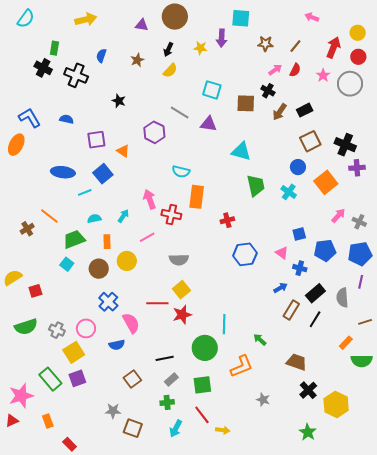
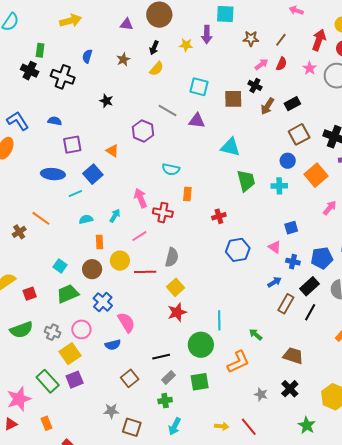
purple square: (96, 140) -> (72, 145), moved
cyan cross: (289, 192) -> (279, 186), turned -35
orange rectangle: (197, 197) -> (187, 194), size x0.6
green trapezoid: (74, 239) -> (68, 294), moved
blue pentagon: (325, 250) -> (322, 258), moved
gray semicircle: (179, 260) -> (172, 257), turned -72
red line: (157, 303) -> (145, 272), moved
black cross: (308, 390) -> (290, 389), moved
red line: (202, 415) -> (249, 427), moved

